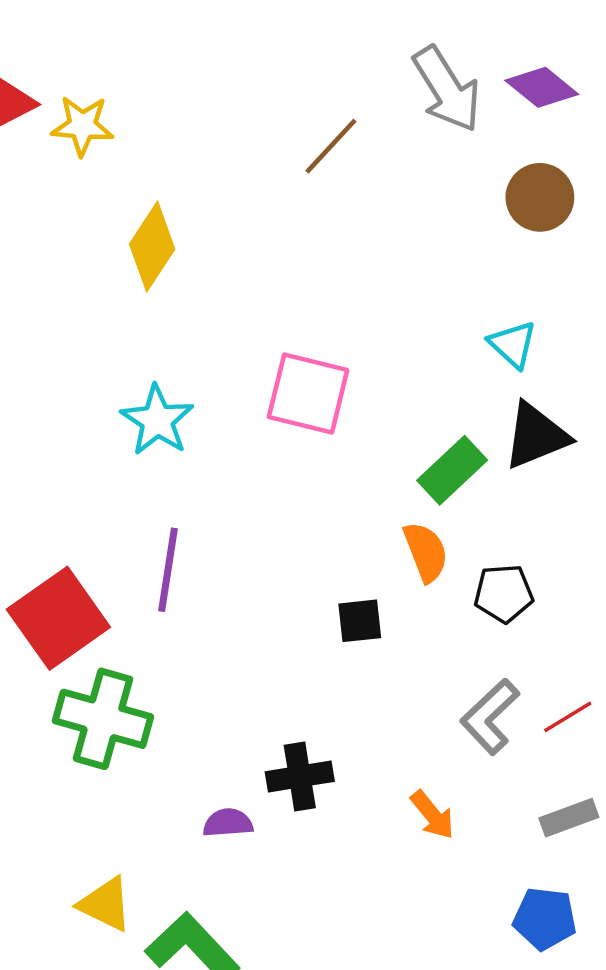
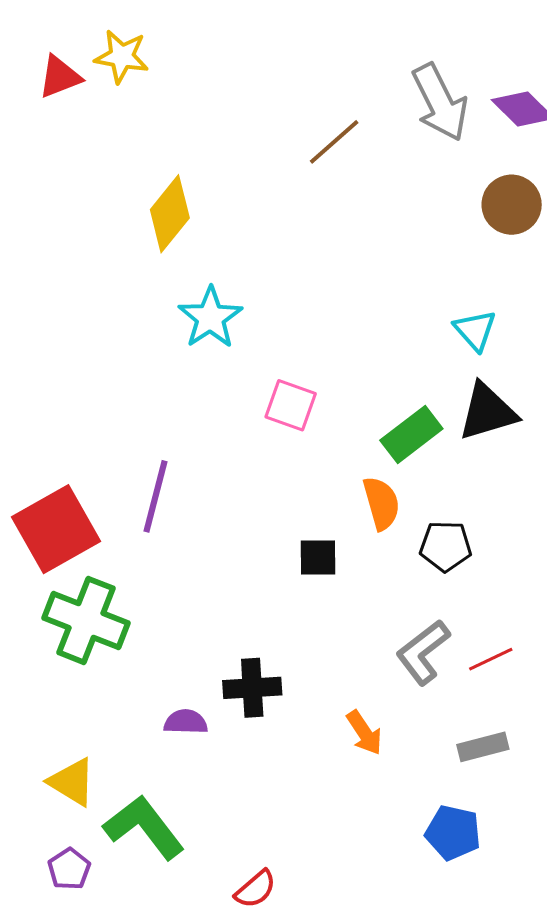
yellow star: (82, 126) -> (122, 56), moved
pink square: (308, 394) -> (291, 405), moved, size x0.7
cyan star: (157, 420) -> (210, 318), moved

